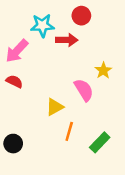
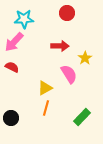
cyan star: (42, 25) -> (24, 19), moved
red arrow: (67, 40) -> (60, 46), moved
orange line: (69, 131) -> (46, 108), moved

